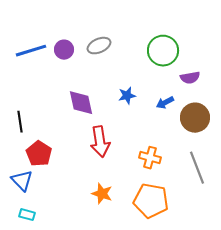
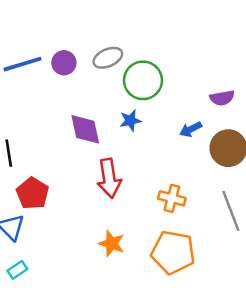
green circle: (163, 51) -> (143, 80), moved
blue star: (127, 96) -> (130, 121), moved
cyan rectangle: (27, 215) -> (17, 270), turned -49

